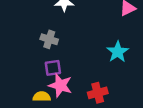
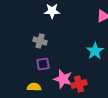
pink star: (60, 85) -> (63, 79), moved

